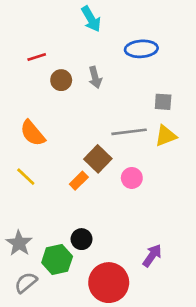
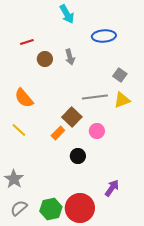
gray square: (163, 102) -> (120, 75), turned 32
black circle: (82, 239) -> (78, 156), moved
green hexagon: (57, 259) -> (51, 209), moved

